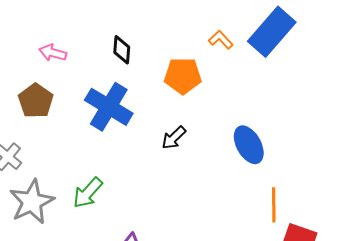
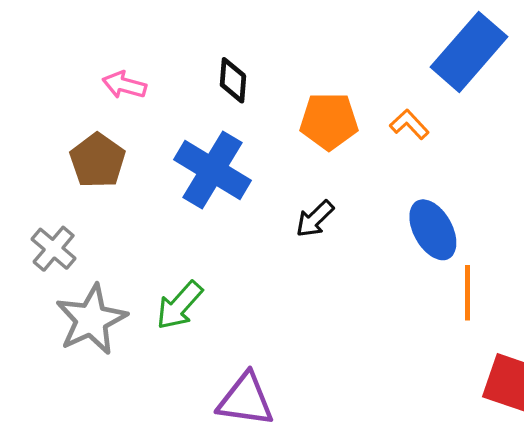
orange L-shape: (221, 40) -> (409, 124), moved
orange line: (274, 205) -> (468, 293), moved

